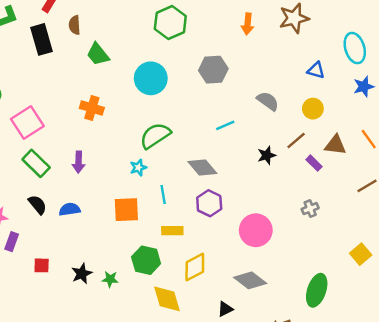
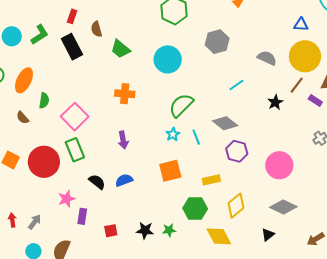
yellow circle: (313, 109) -> (305, 56), size x1.8
green rectangle: (36, 163) -> (75, 150), moved, turned 35
cyan line: (163, 194) -> (196, 137), moved
black star: (82, 274) -> (145, 230), turned -30

